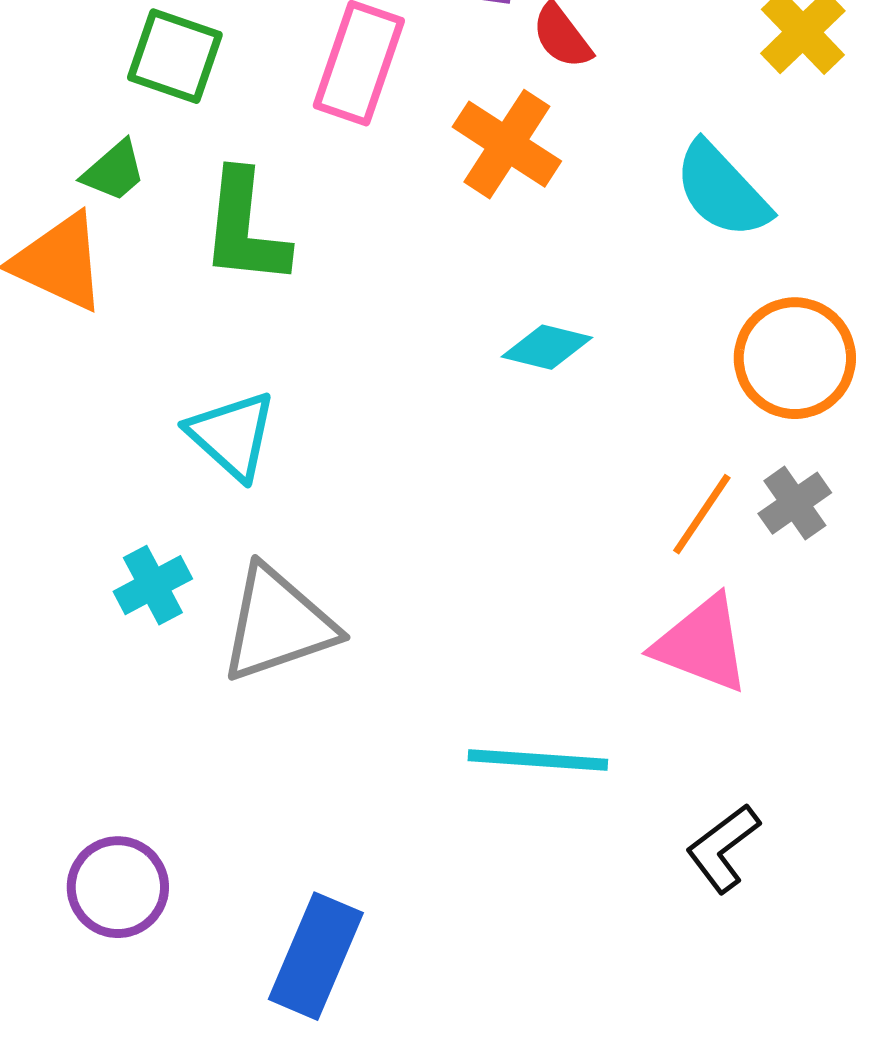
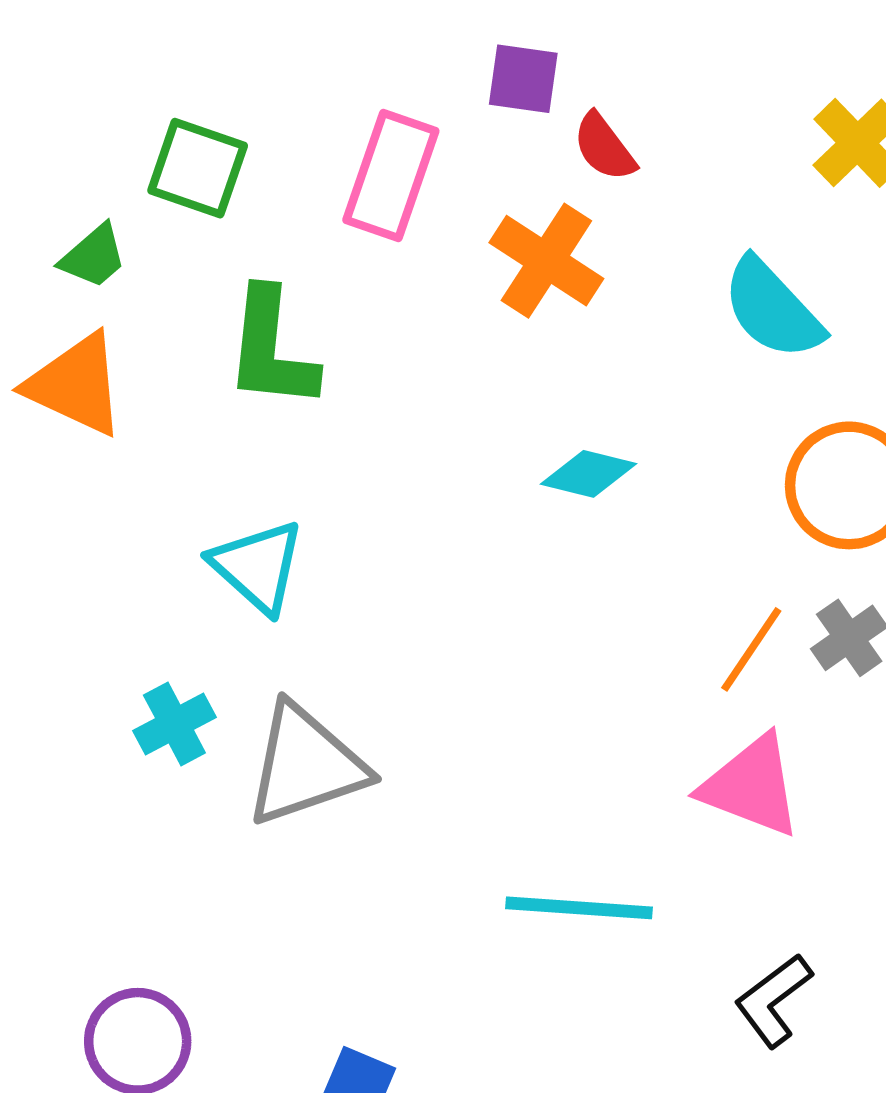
green trapezoid: (114, 171) -> (94, 256), moved

